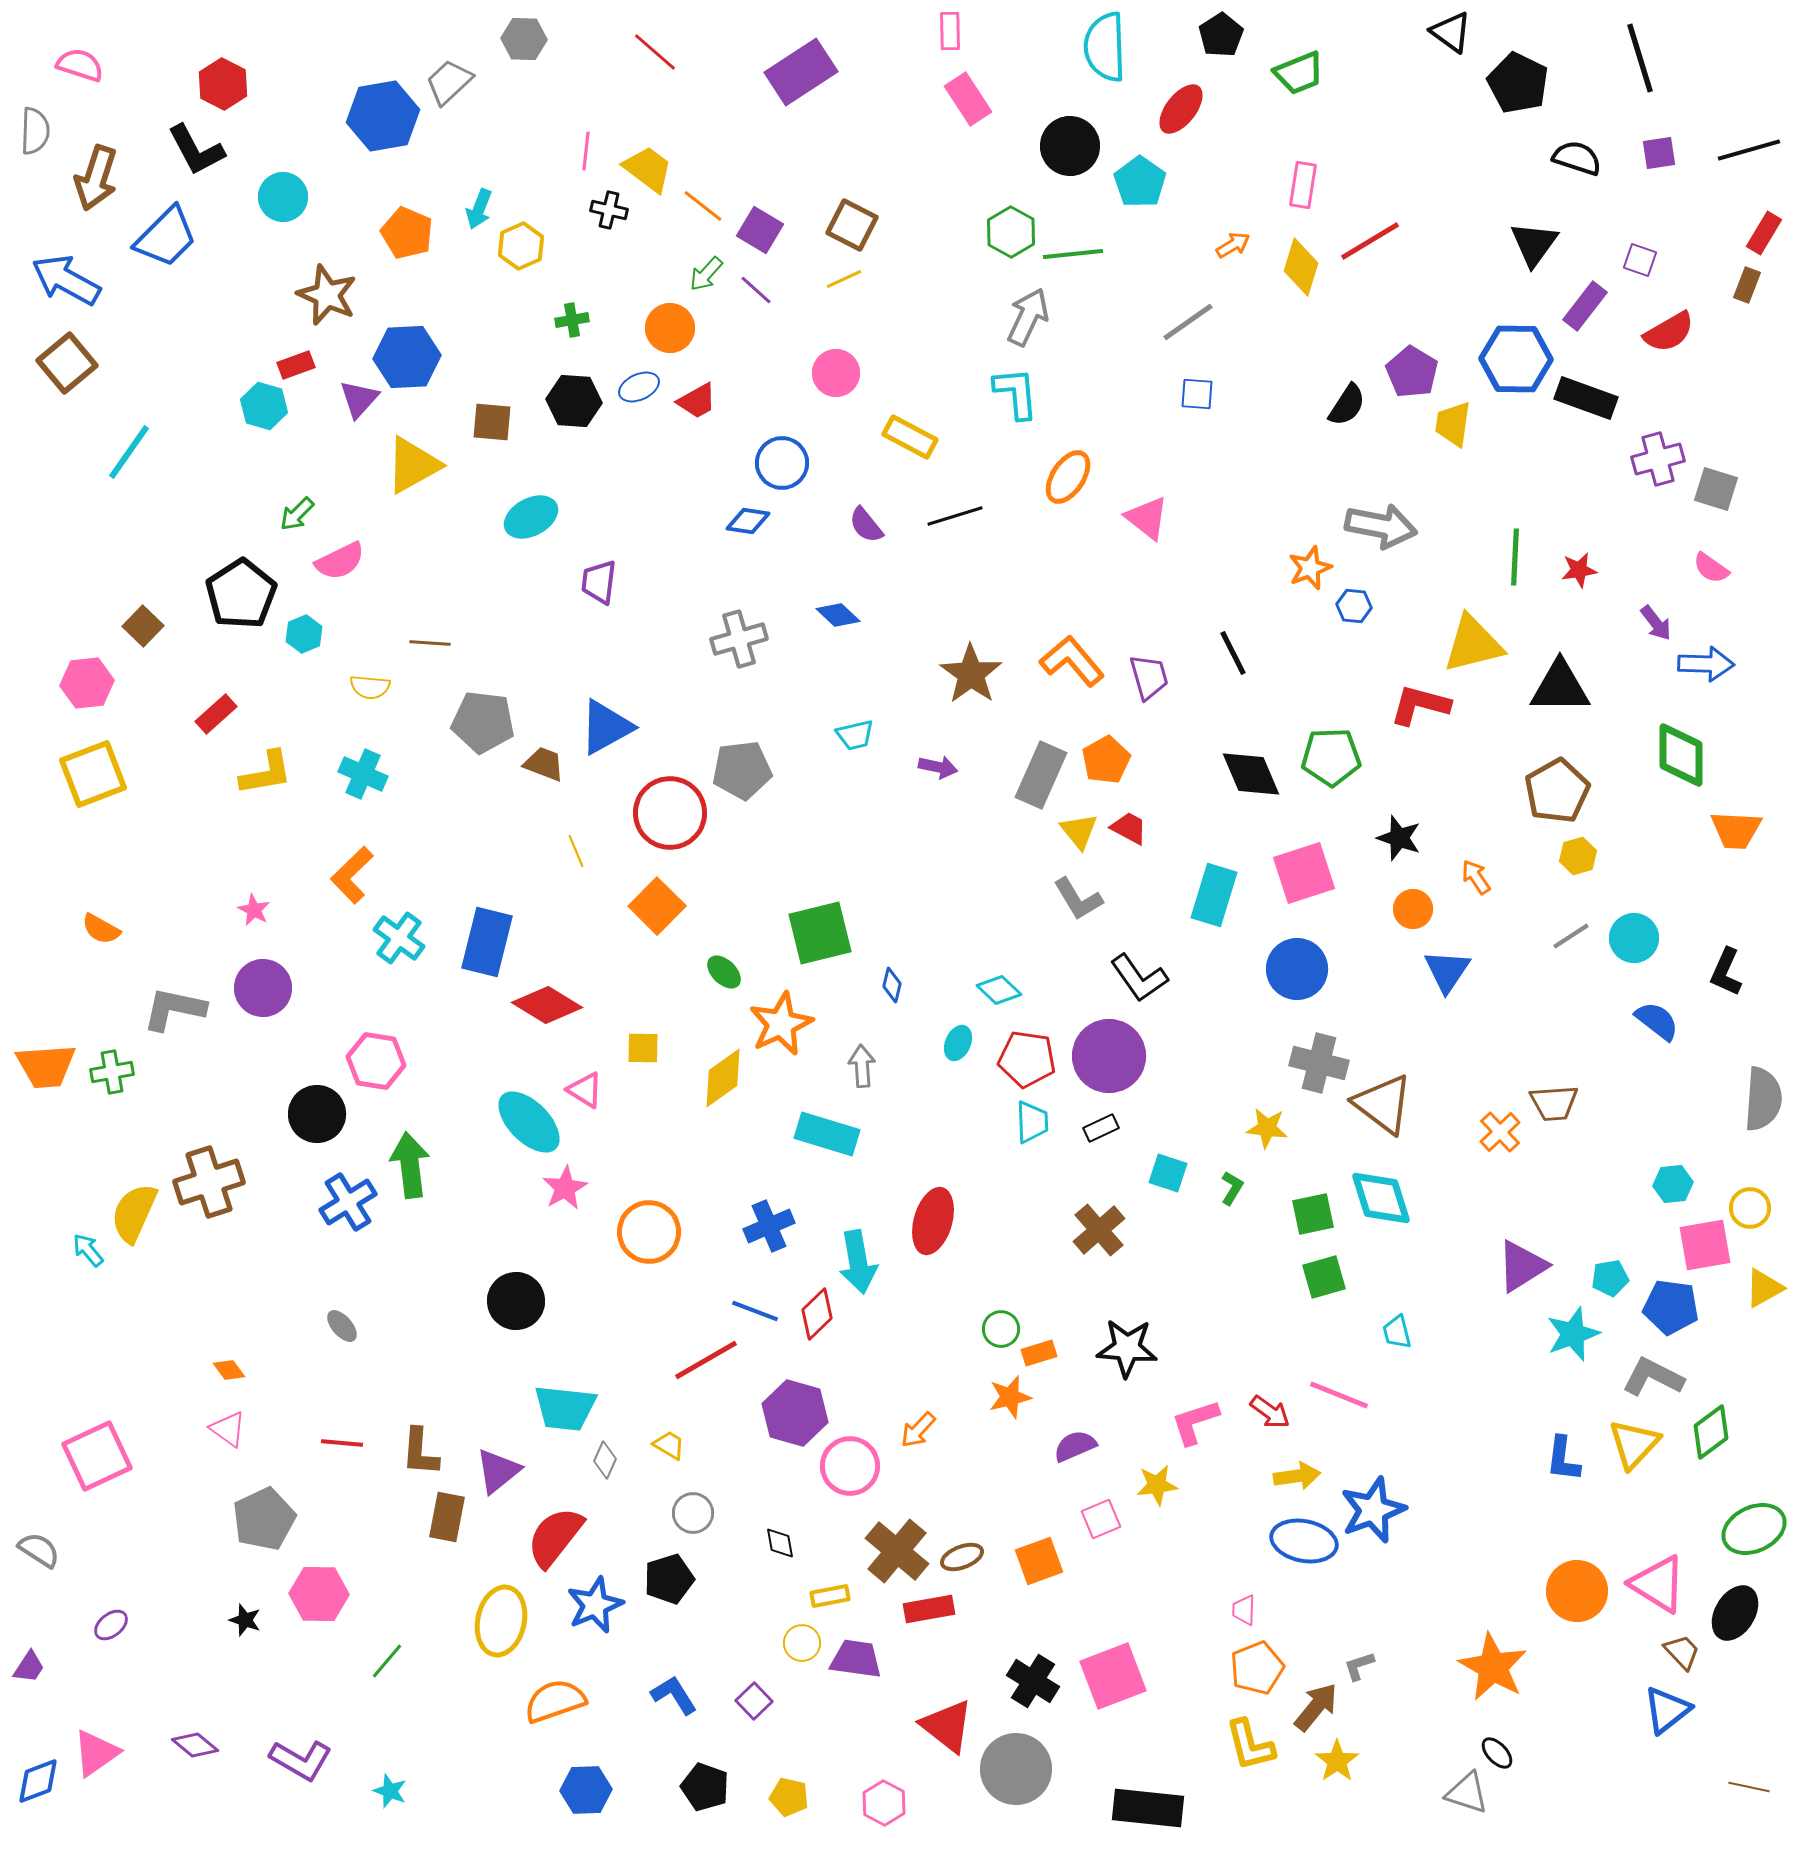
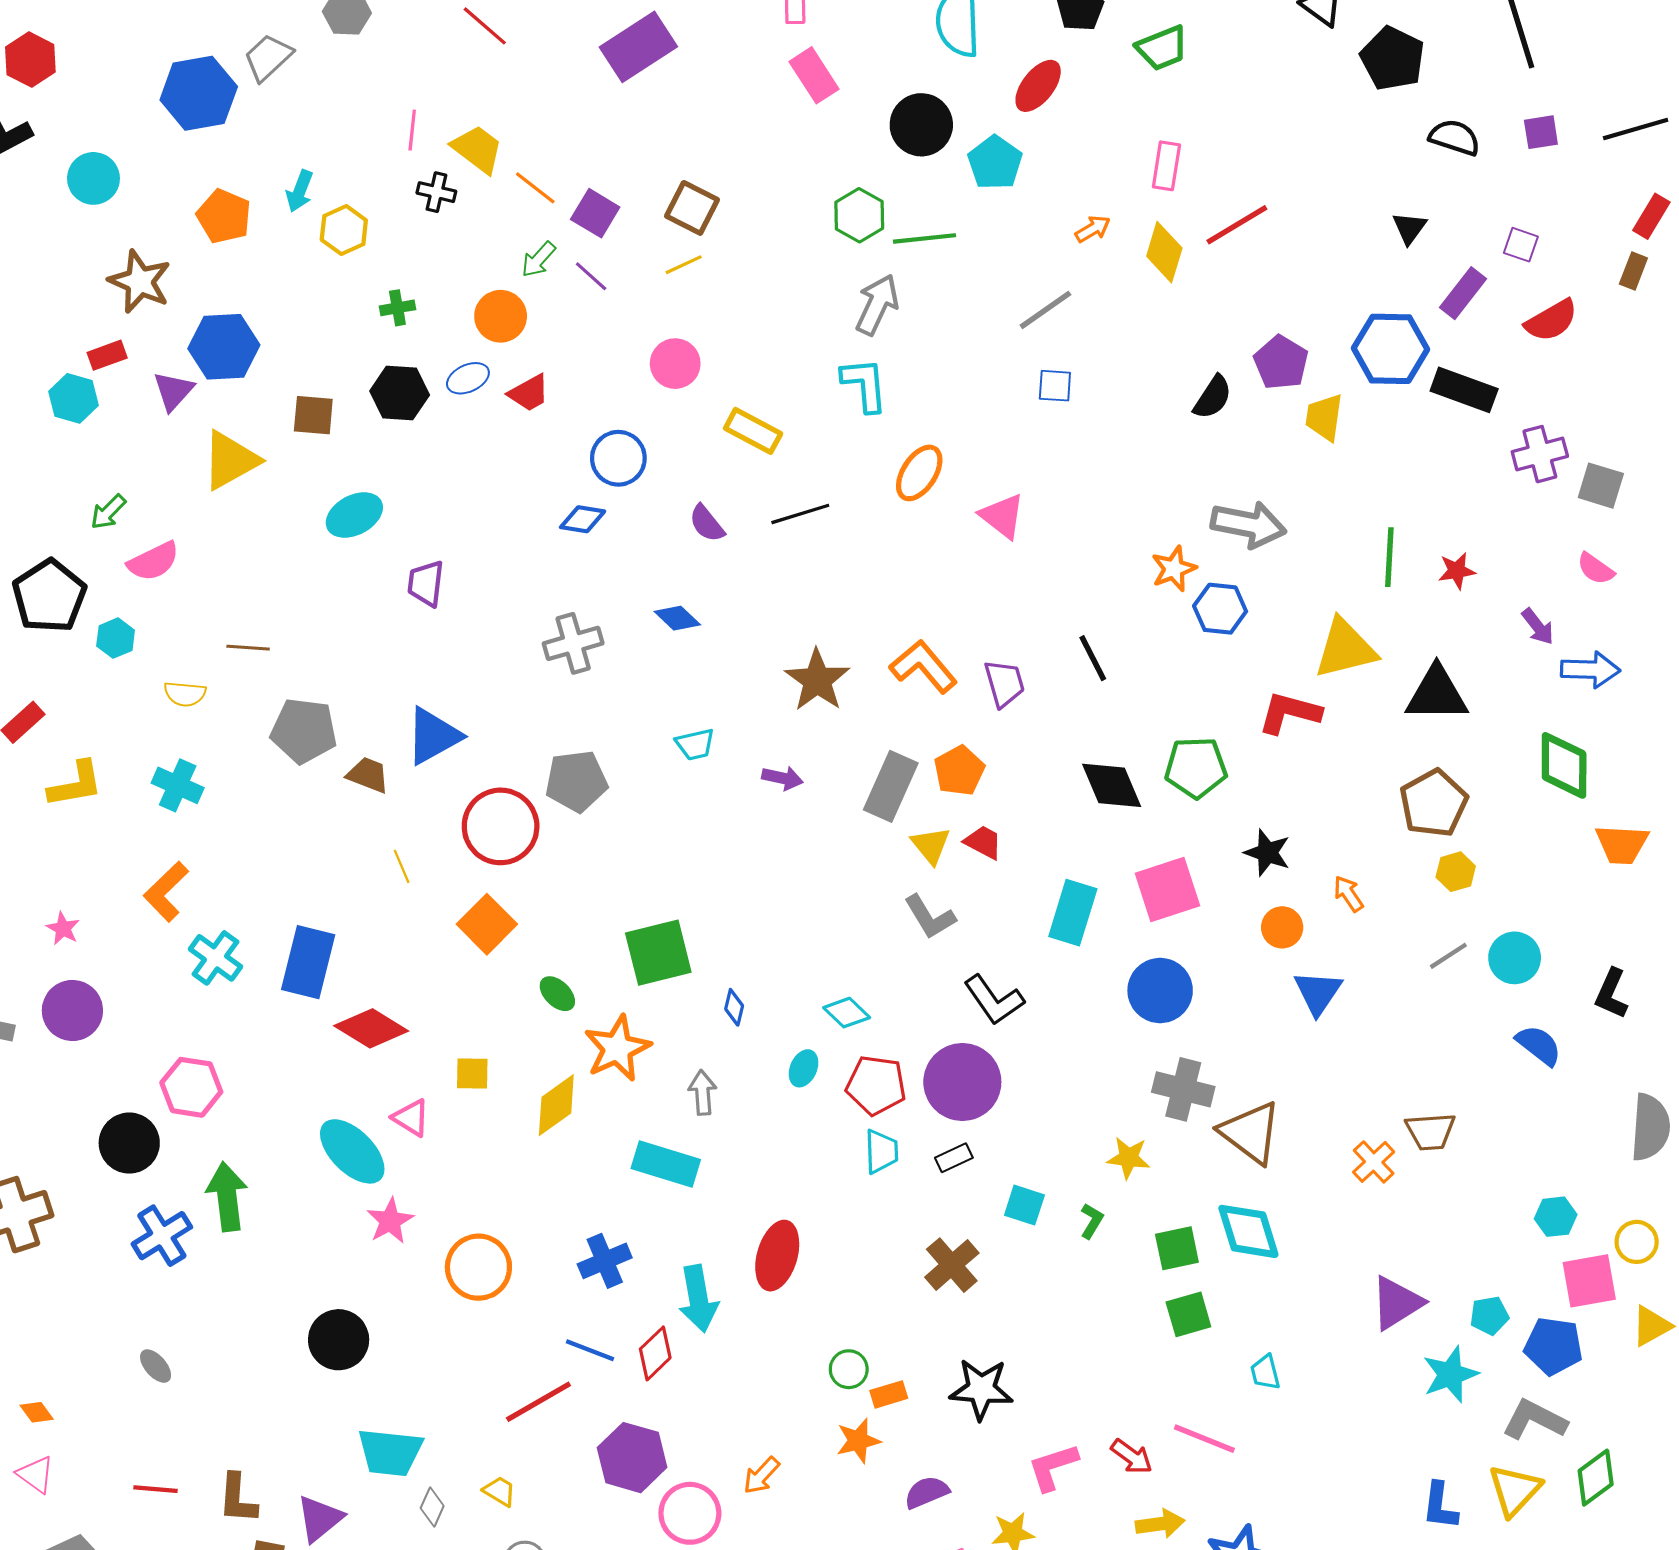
black triangle: (1534, 244) -> (1409, 228), size x0.7
blue hexagon: (1354, 606) -> (1220, 609), size x1.4

